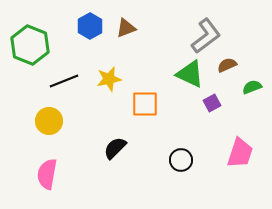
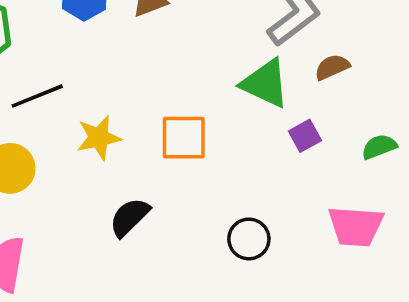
yellow star: (109, 79) -> (99, 138), moved
green semicircle: (252, 87) -> (379, 147), moved
pink trapezoid: (240, 153) -> (356, 226), turned 76

